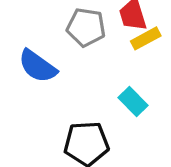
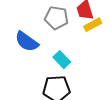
cyan rectangle: (133, 101) -> (62, 60), moved

